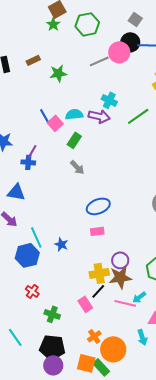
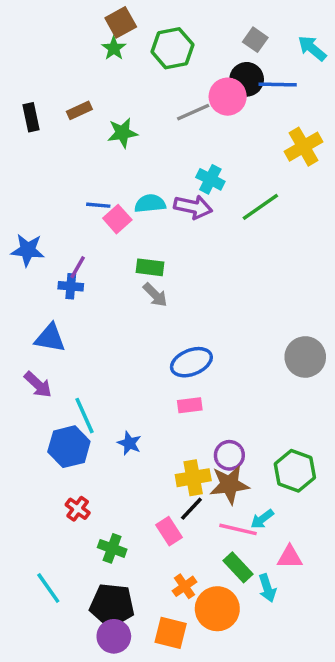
blue line: (44, 115) -> (98, 205), turned -56
green rectangle: (74, 140) -> (150, 267), moved, turned 63
blue star: (61, 244) -> (129, 443), moved
green rectangle: (101, 367) -> (238, 567), moved

